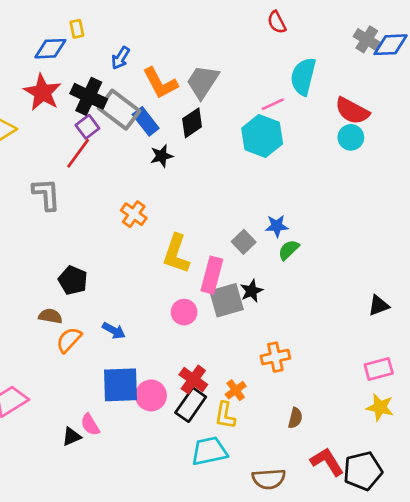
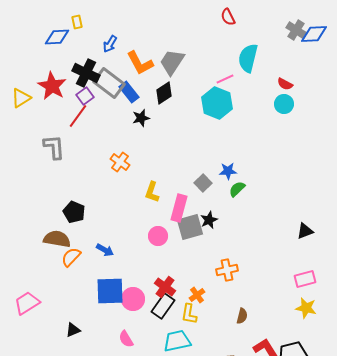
red star: (42, 92) -> (52, 86), moved
red semicircle: (352, 111) -> (285, 84), size x0.6
yellow L-shape: (176, 254) -> (152, 192), size x0.7
brown semicircle: (50, 316) -> (57, 239), size x1.5
pink semicircle: (90, 425) -> (126, 339), moved

